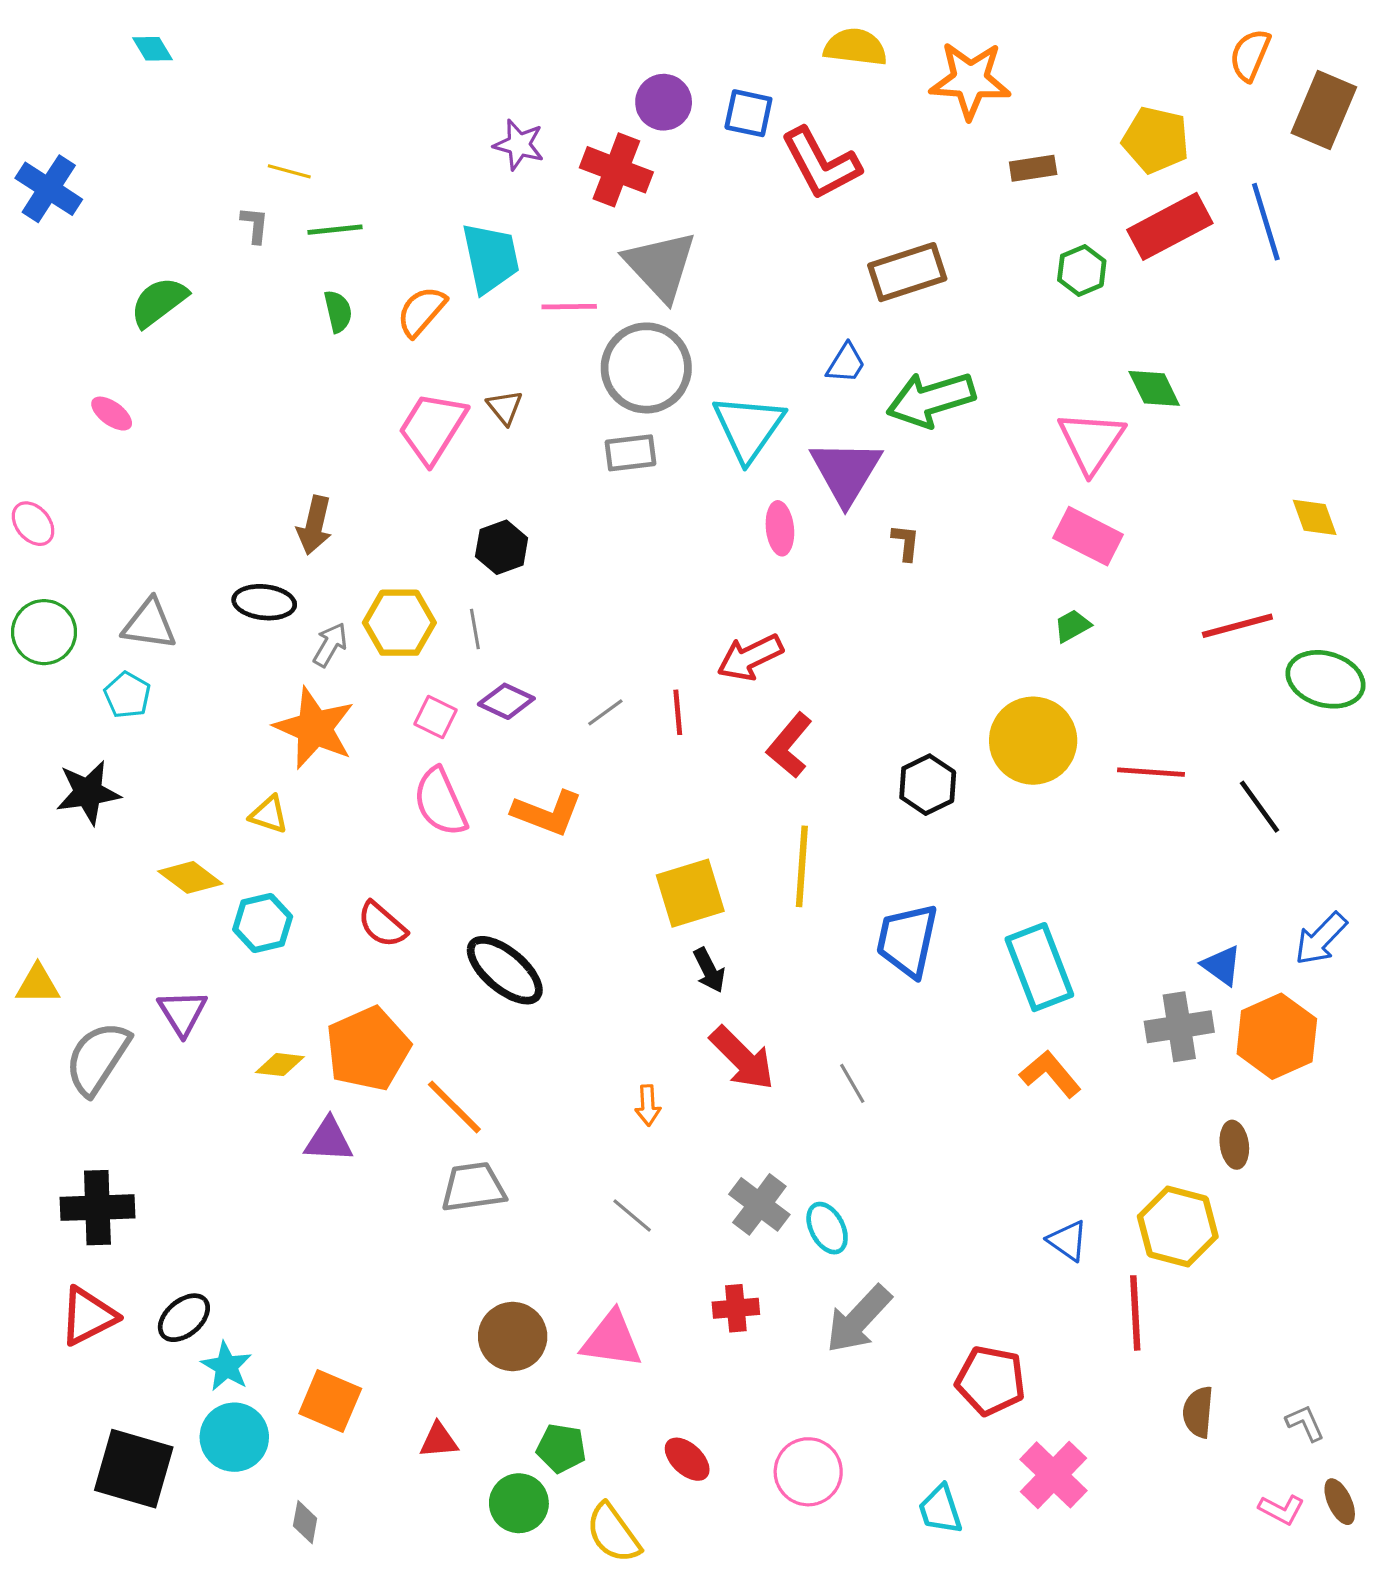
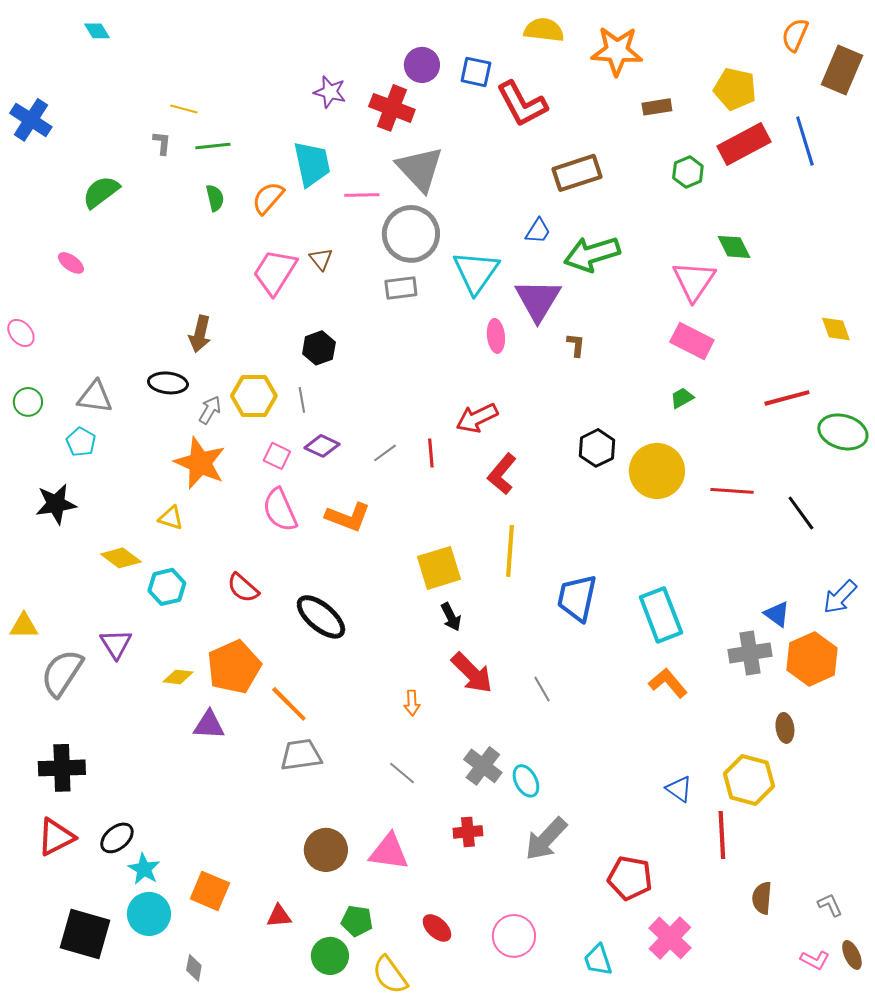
green circle: (44, 632) -> (28, 402), size x0.7
black hexagon: (928, 785) -> (597, 448), moved

